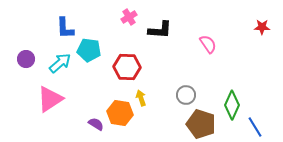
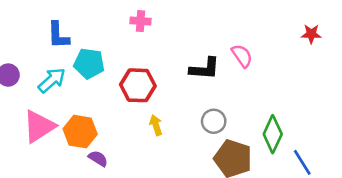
pink cross: (129, 17) -> (140, 21), turned 35
black L-shape: (160, 30) -> (205, 69), moved
orange hexagon: (120, 113) -> (80, 132), moved

